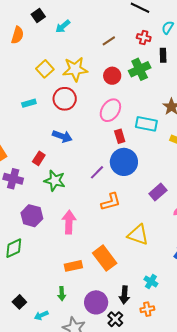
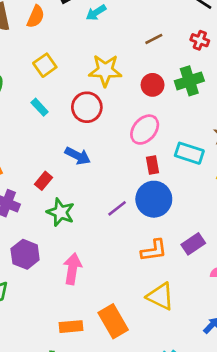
yellow square: (45, 69) -> (45, 65), moved
cyan rectangle: (29, 103) -> (40, 107), turned 56
orange L-shape: (111, 202) -> (154, 250), moved

